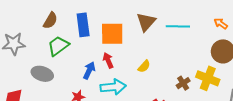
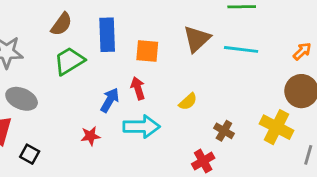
orange arrow: (221, 24) -> (302, 51), turned 96
orange square: (112, 34) -> (147, 51), size x0.7
gray ellipse: (42, 74) -> (22, 99), moved
brown cross: (183, 83) -> (224, 131), moved, turned -32

